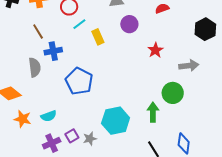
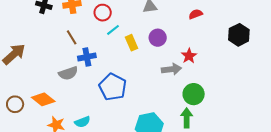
purple circle: (129, 24) -> (158, 38), moved
gray arrow: (189, 66) -> (171, 69), moved
gray semicircle: (35, 67) -> (68, 73), turned 78
green circle: (173, 93) -> (194, 94), moved

